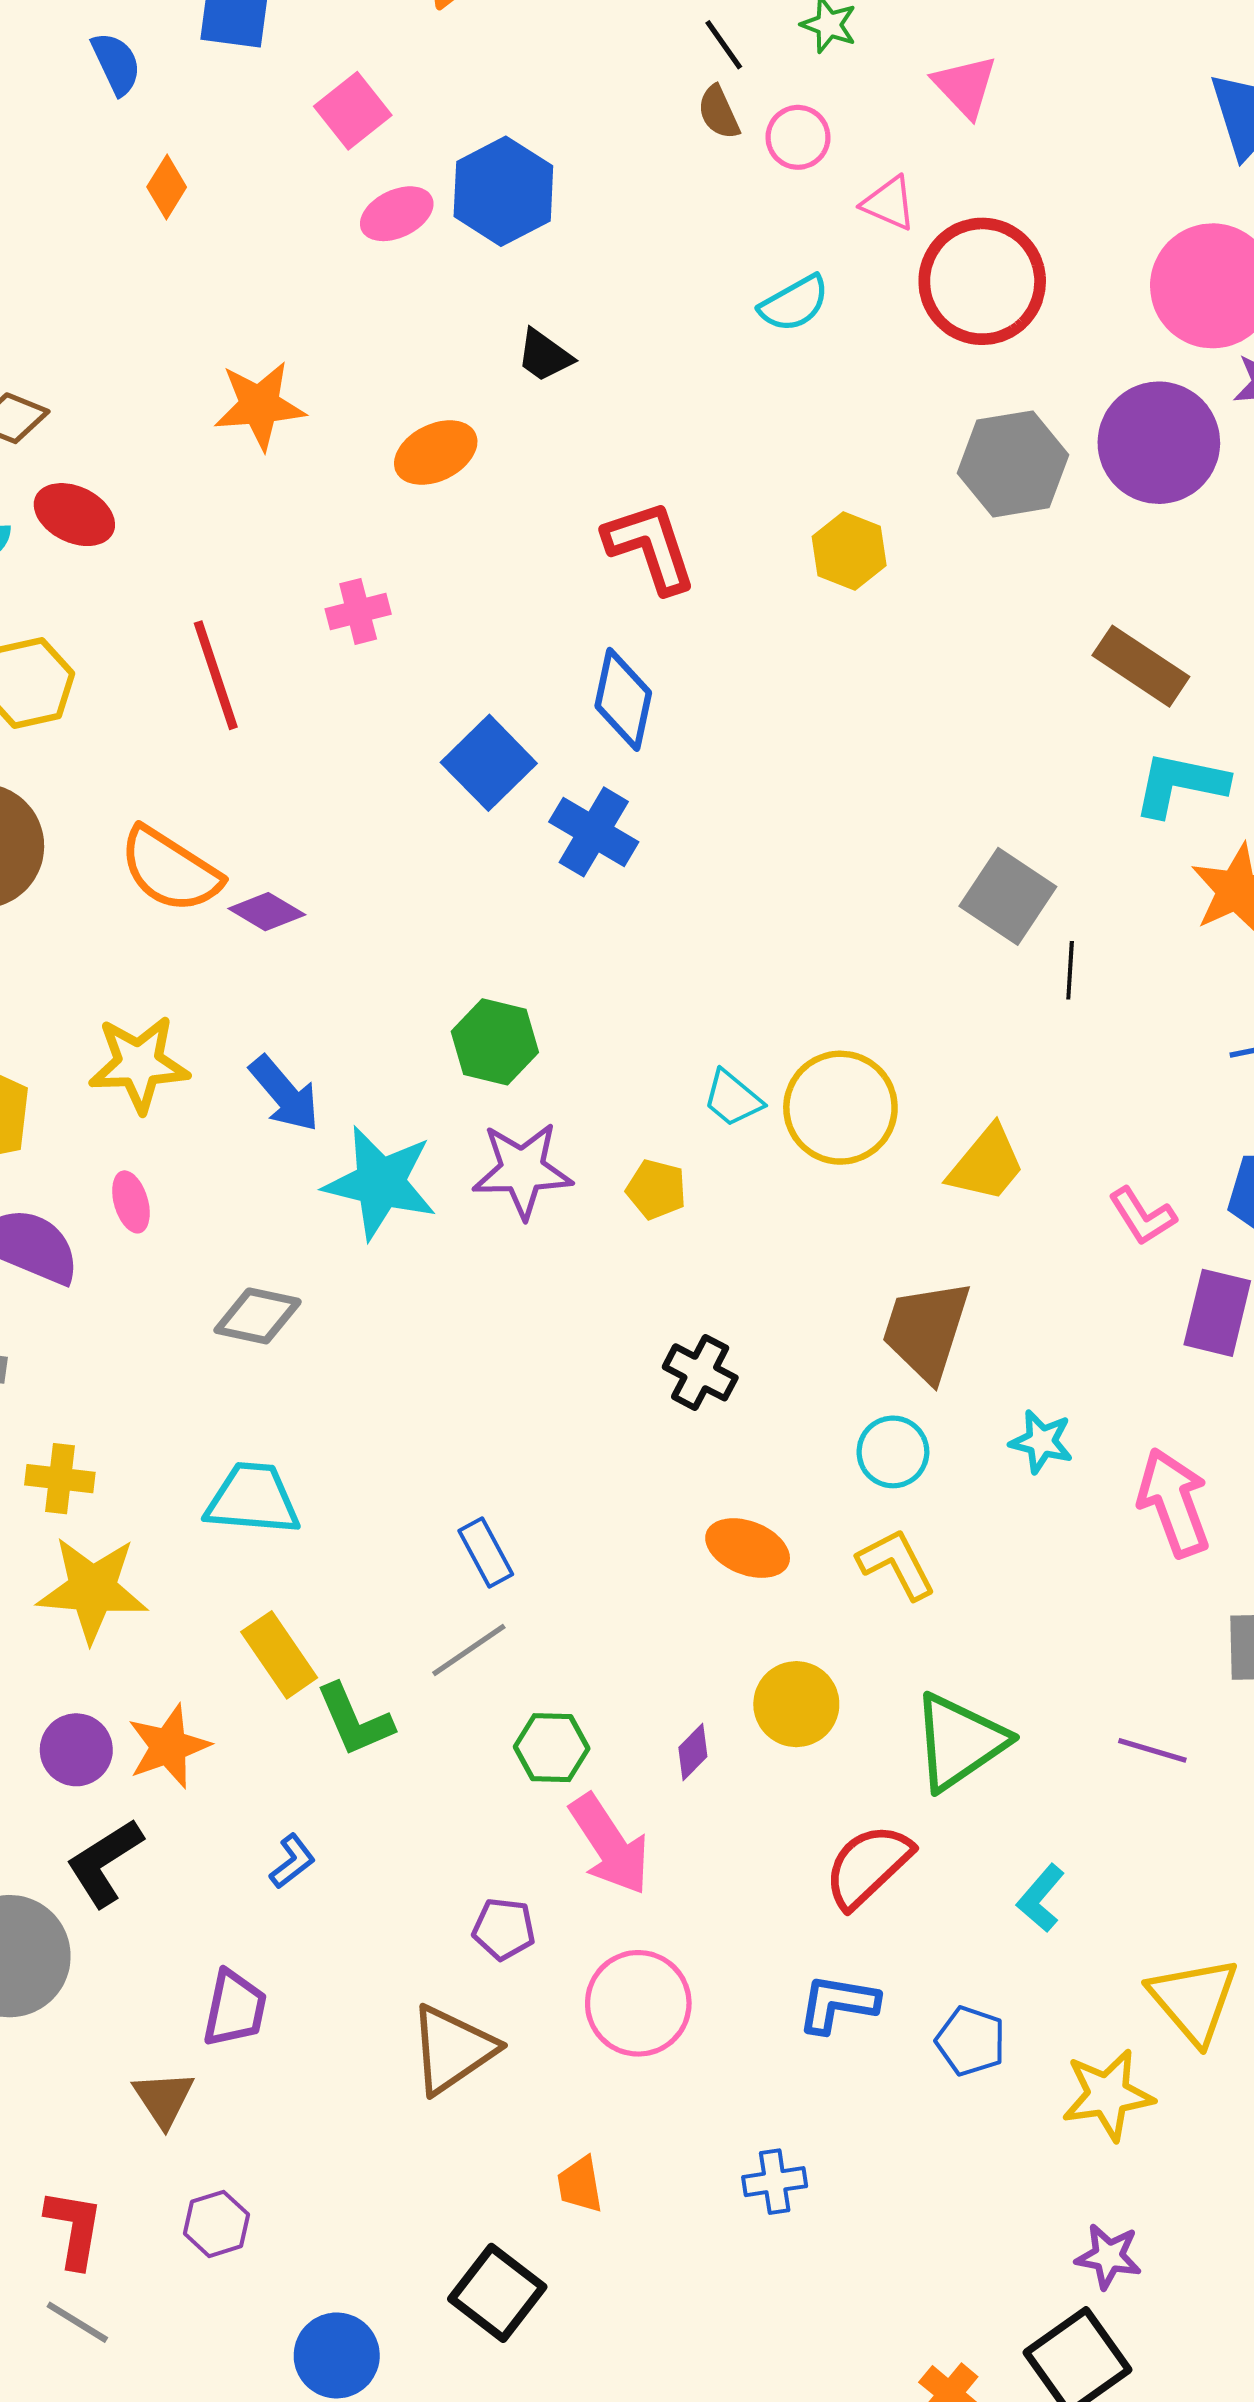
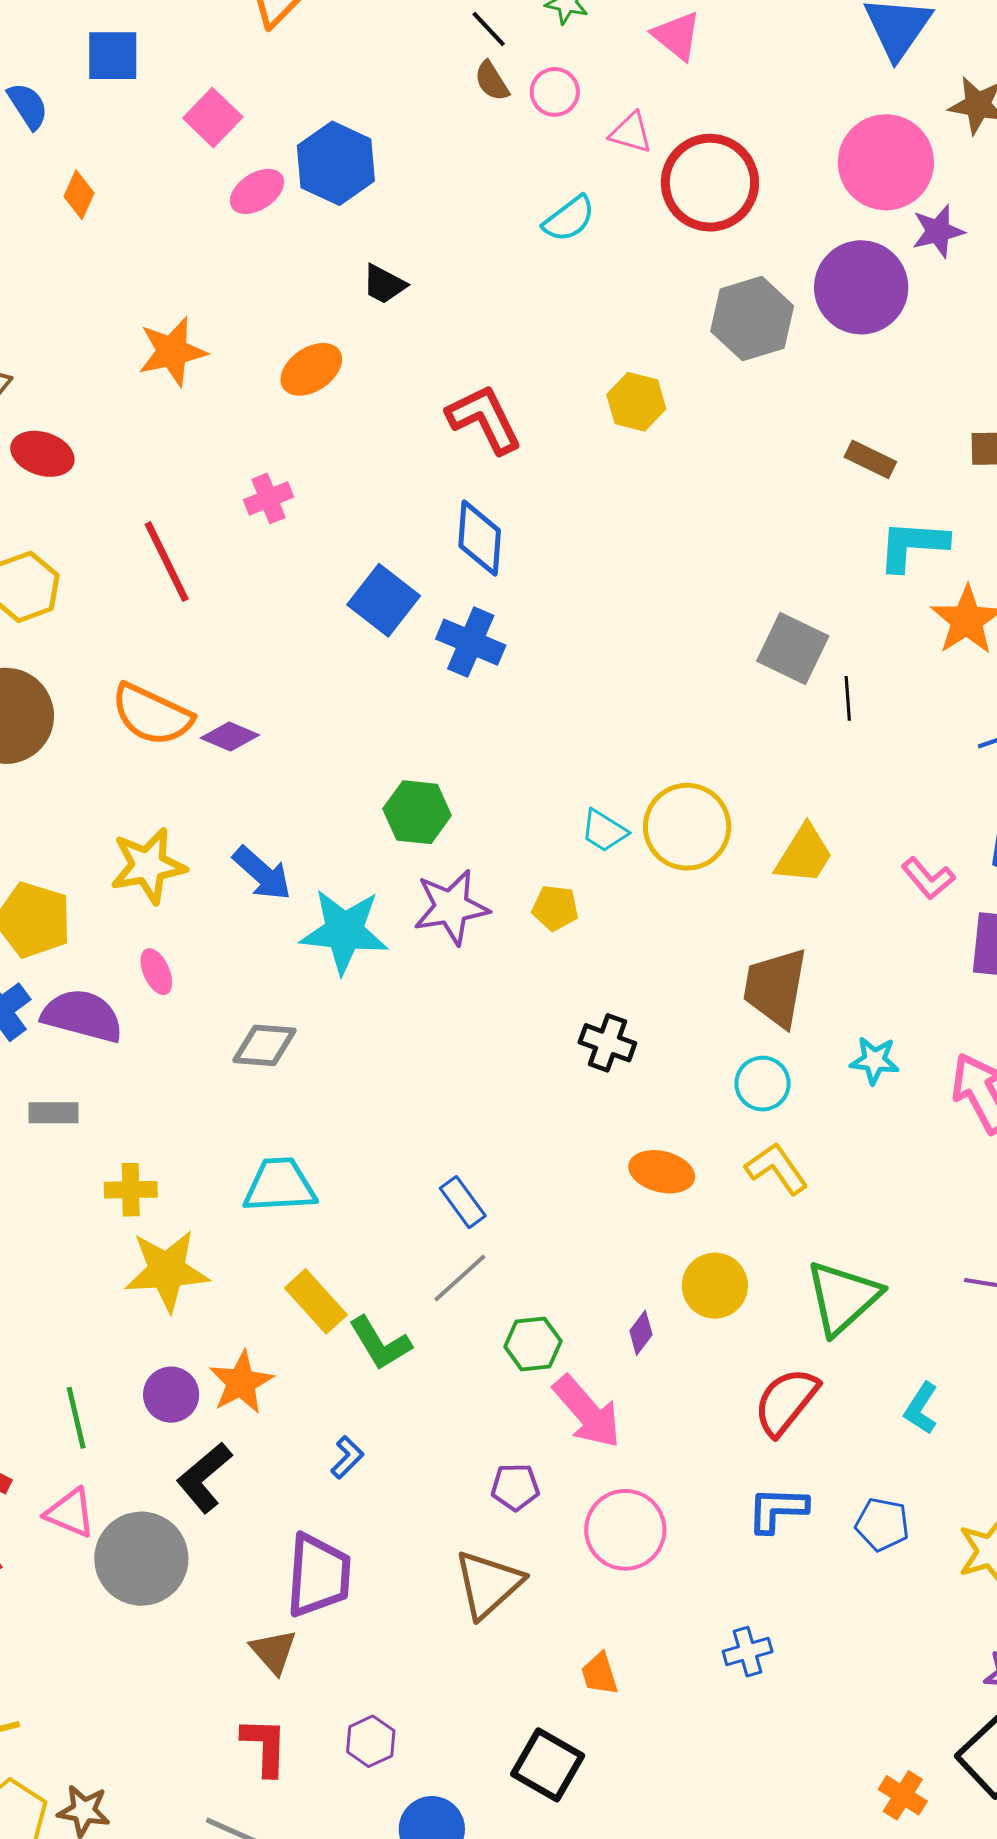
brown rectangle: (1141, 666) -> (870, 459), size x0.7
purple trapezoid: (235, 2009) -> (318, 1575), size x1.4
purple hexagon: (216, 2224) -> (371, 1741), moved
red L-shape: (74, 2229) -> (265, 1746), moved

